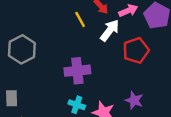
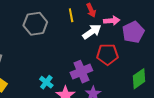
gray hexagon: (22, 49) -> (35, 24), moved
purple cross: (77, 71) -> (81, 72), moved, turned -35

